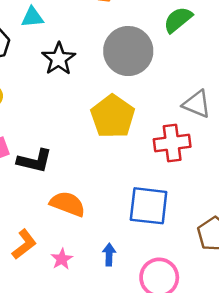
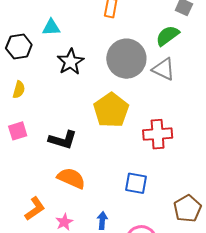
gray triangle: (197, 104) -> (164, 69), moved
black L-shape: (35, 161) -> (63, 140), moved
blue square: (149, 206) -> (136, 183), size x0.7

